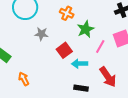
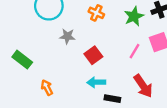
green star: (86, 29) -> (134, 16), moved
cyan arrow: (80, 64) -> (96, 82), moved

